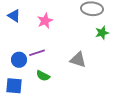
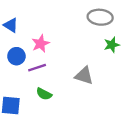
pink star: (45, 21) -> (41, 44), moved
blue circle: (19, 60) -> (16, 56), moved

